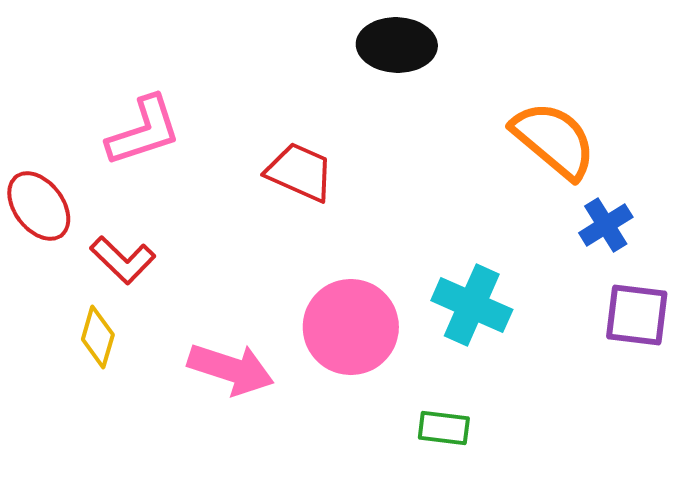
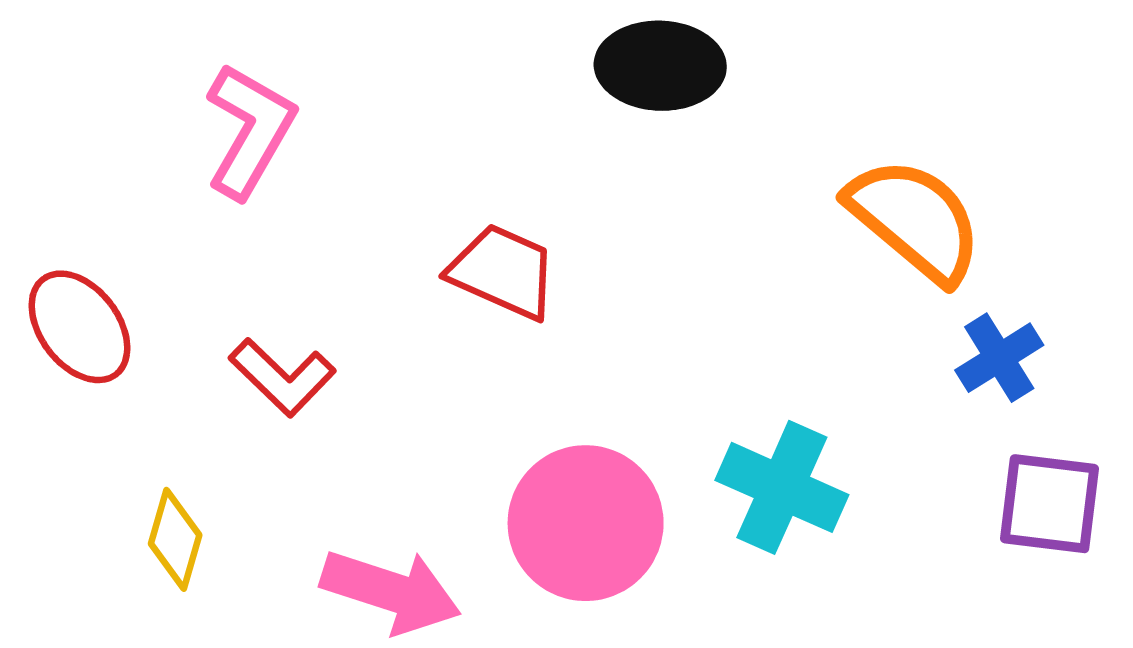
pink L-shape: (144, 131) -> (250, 131), moved, turned -42
red L-shape: (123, 260) -> (282, 377), moved

